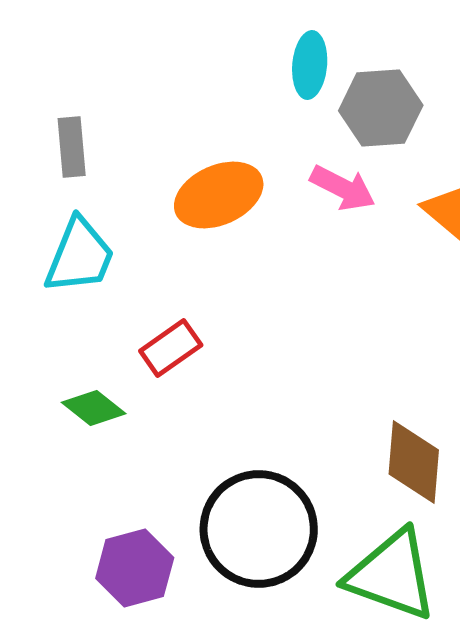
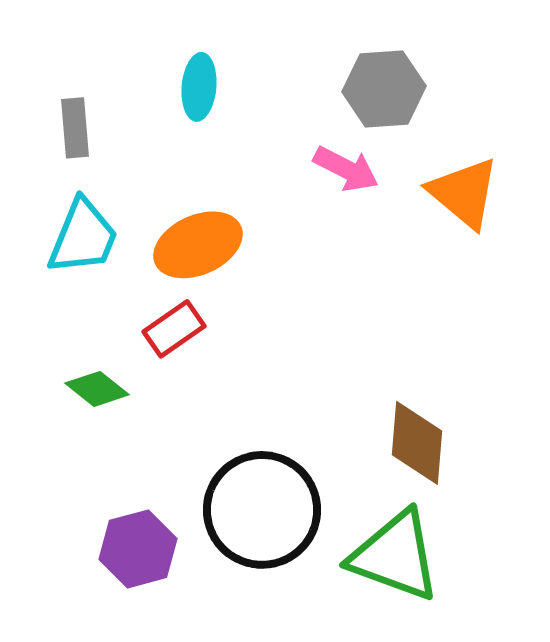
cyan ellipse: (310, 65) -> (199, 87), moved
orange ellipse: (219, 195) -> (198, 245), moved

